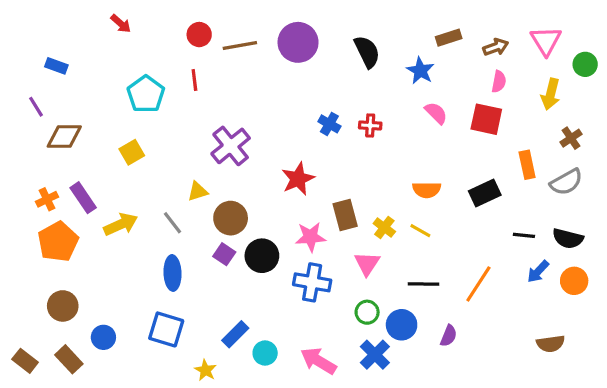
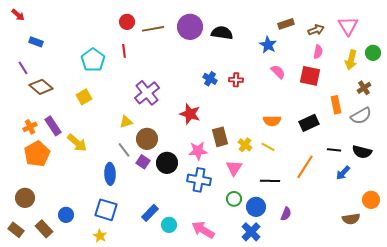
red arrow: (121, 24) -> (18, 15), moved
black semicircle: (367, 52) -> (222, 33), moved, turned -55
green circle: (585, 64) -> (373, 53), moved
brown diamond: (64, 136) -> (41, 87), turned 40
red star: (298, 179) -> (190, 114), turned -30
gray line: (172, 223) -> (124, 150), moved
yellow arrow: (121, 224) -> (77, 143), turned 65
orange circle: (574, 281) -> (371, 200), moved
orange line: (478, 284) -> (305, 167), moved
brown circle: (63, 306) -> (25, 198), moved
blue cross: (375, 355) -> (251, 232), moved
yellow star: (205, 370) -> (100, 236), moved

